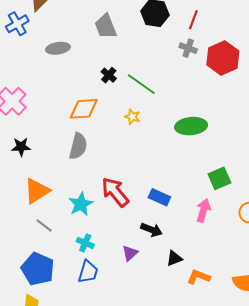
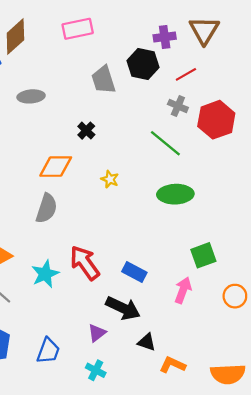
red line: (193, 20) -> (186, 74), turned 36
gray trapezoid: (106, 26) -> (103, 80), moved
green line: (141, 84) -> (165, 143), moved
black arrow: (152, 230) -> (123, 308), size x1.4
cyan cross: (85, 243) -> (96, 370), moved
black triangle: (174, 258) -> (147, 342), turned 36

